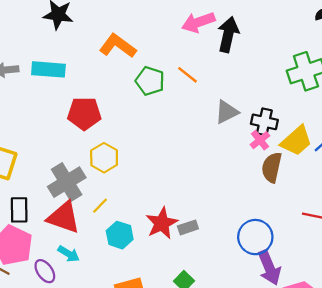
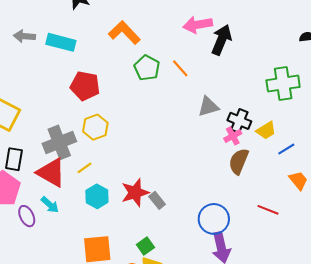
yellow trapezoid: (296, 141) -> (266, 130), moved, size x0.7
gray rectangle: (188, 227) -> (157, 200), turned 60

